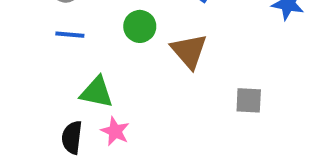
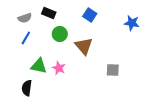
blue line: (70, 35) -> (26, 38), turned -64
pink star: (115, 131) -> (59, 68), moved

